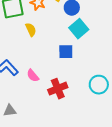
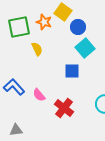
red cross: (58, 89) -> (64, 108), turned -30

